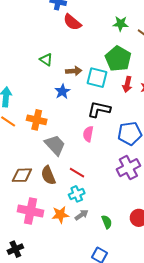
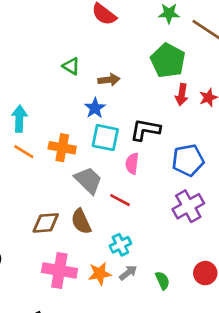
cyan square: (97, 78) -> (105, 138), moved
red line: (77, 173) -> (120, 200), moved

